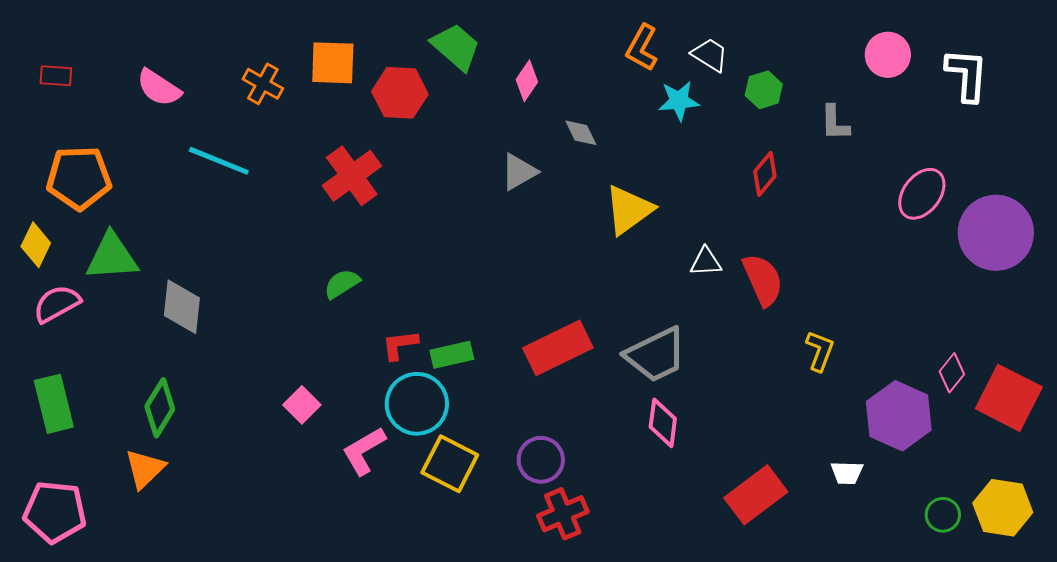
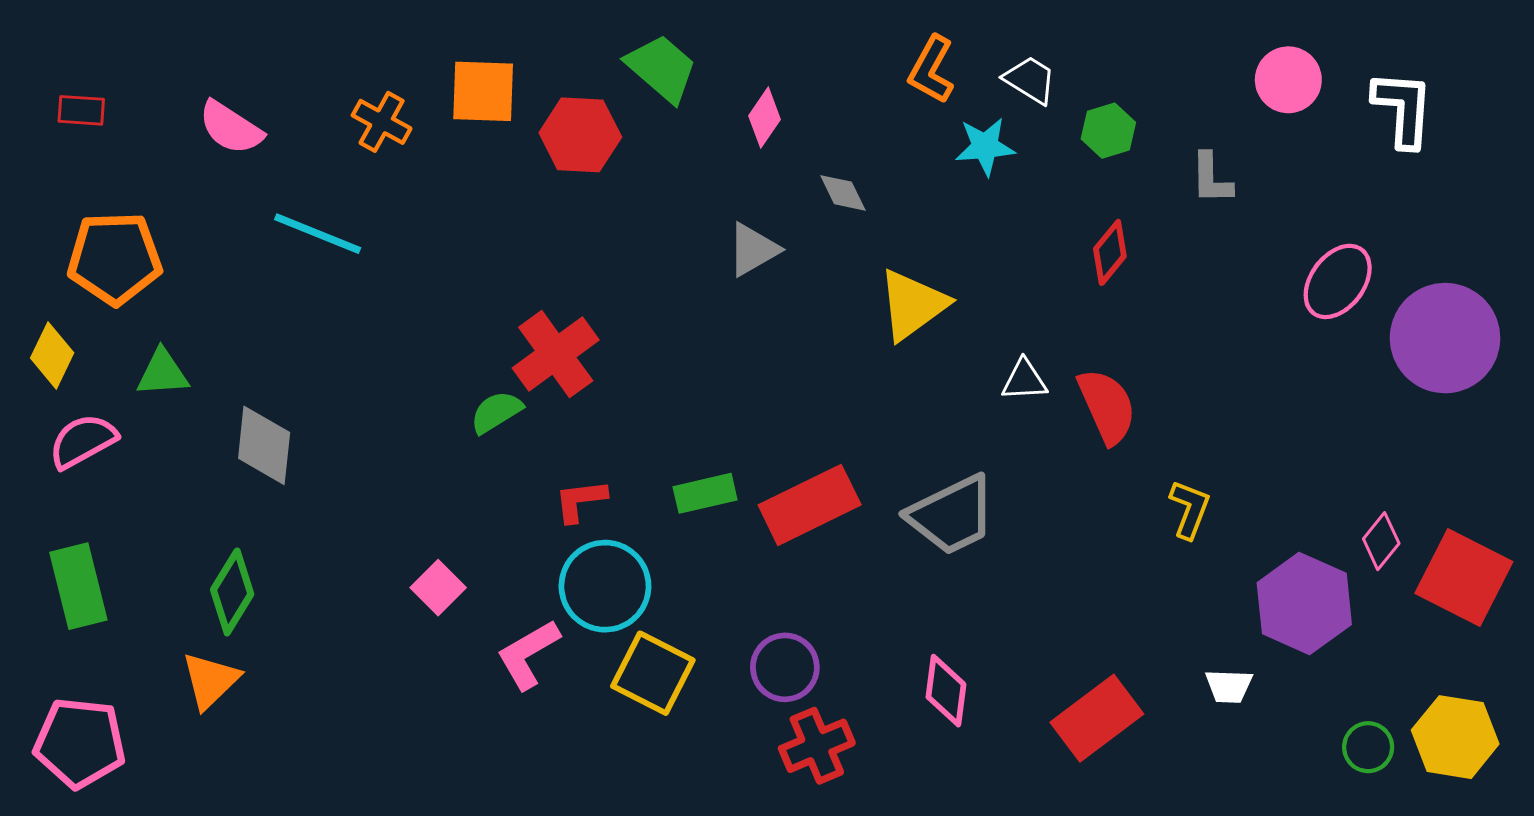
red cross: (352, 176) -> (556, 354), moved
green triangle: (112, 257) -> (162, 373), size x0.7
green rectangle: (452, 355) -> (705, 493), moved
pink diamond: (663, 423) -> (946, 691), moved

